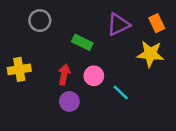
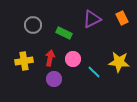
gray circle: (40, 21) -> (33, 25), moved
yellow star: (150, 54) -> (119, 62), moved
yellow cross: (19, 69) -> (24, 61), moved

